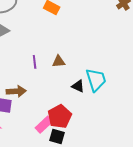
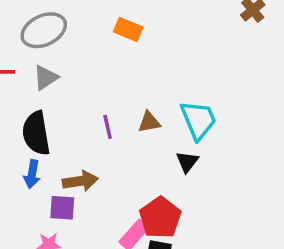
cyan trapezoid: (96, 80) -> (198, 120), moved
black triangle: (78, 86) -> (187, 162), turned 48

